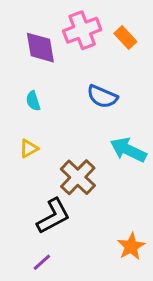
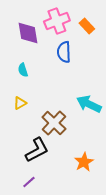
blue semicircle: (102, 97) -> (64, 52), moved, turned 65
orange star: (131, 246) -> (84, 162), moved

